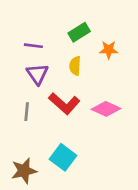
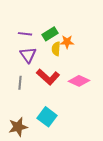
green rectangle: (79, 32) -> (50, 34), moved
orange star: (109, 50) -> (67, 42), moved

